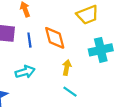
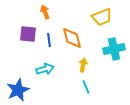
cyan line: (70, 92) -> (86, 87), turned 32

